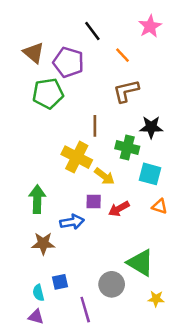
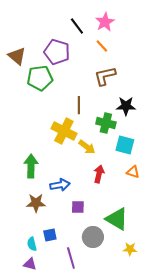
pink star: (150, 26) -> (105, 22), moved
brown triangle: (34, 53) -> (17, 56), moved
purple square: (94, 202) -> (78, 207), moved
red arrow: (119, 209) -> (99, 174), turned 132

